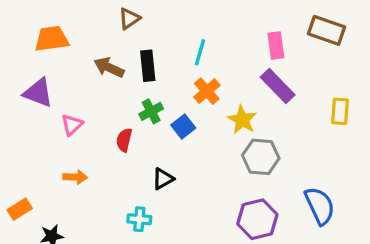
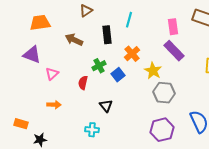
cyan line: (200, 52) -> (129, 20), moved
black rectangle: (148, 66) -> (107, 35), moved
black triangle: (163, 179) -> (106, 106), turned -40
orange rectangle: (20, 209) -> (21, 124), turned 48

